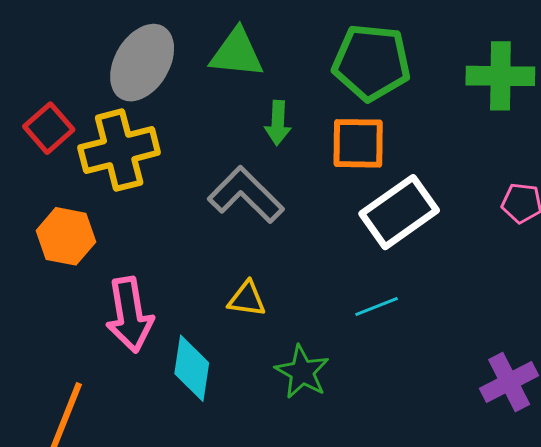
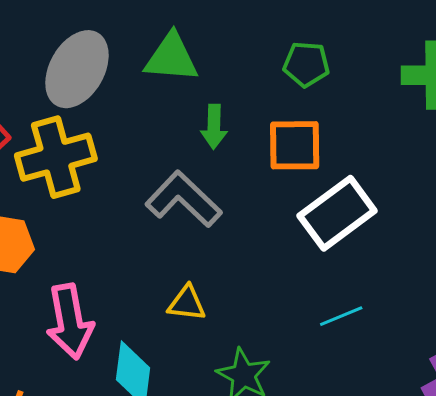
green pentagon: (371, 62) -> (306, 64), size x0.6
cyan line: (377, 306) -> (341, 316), moved

